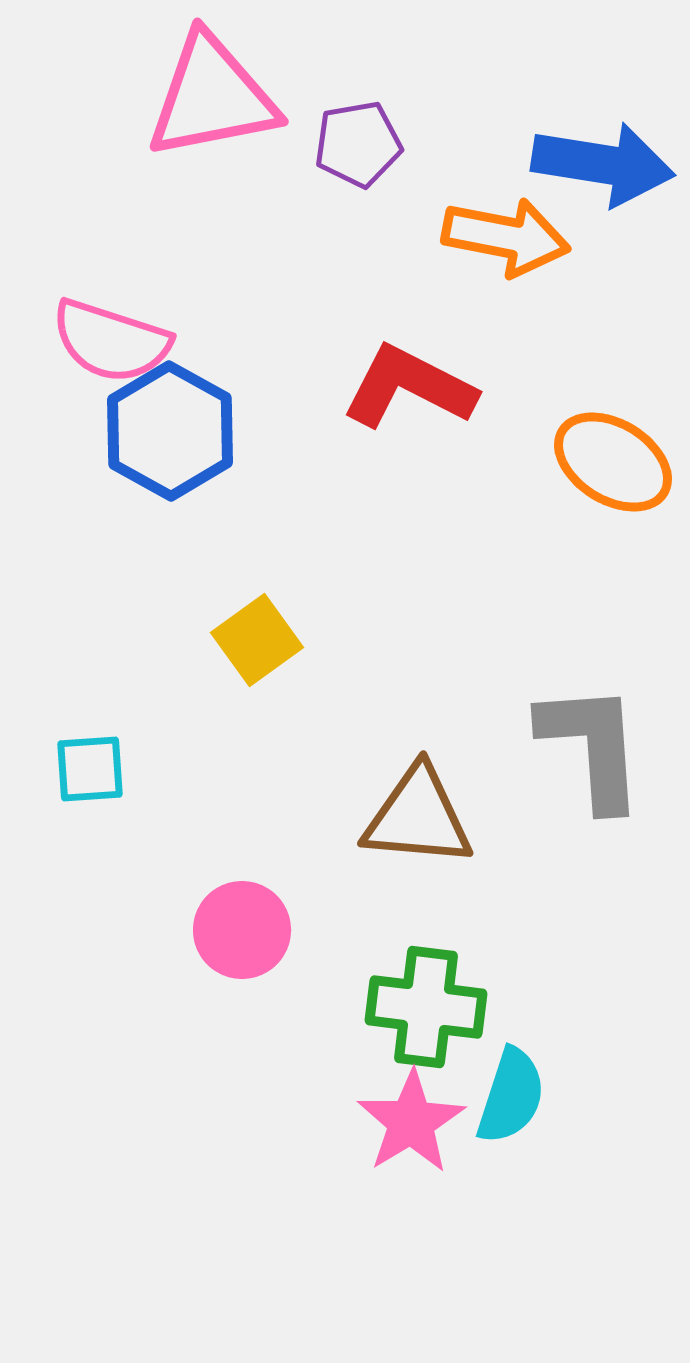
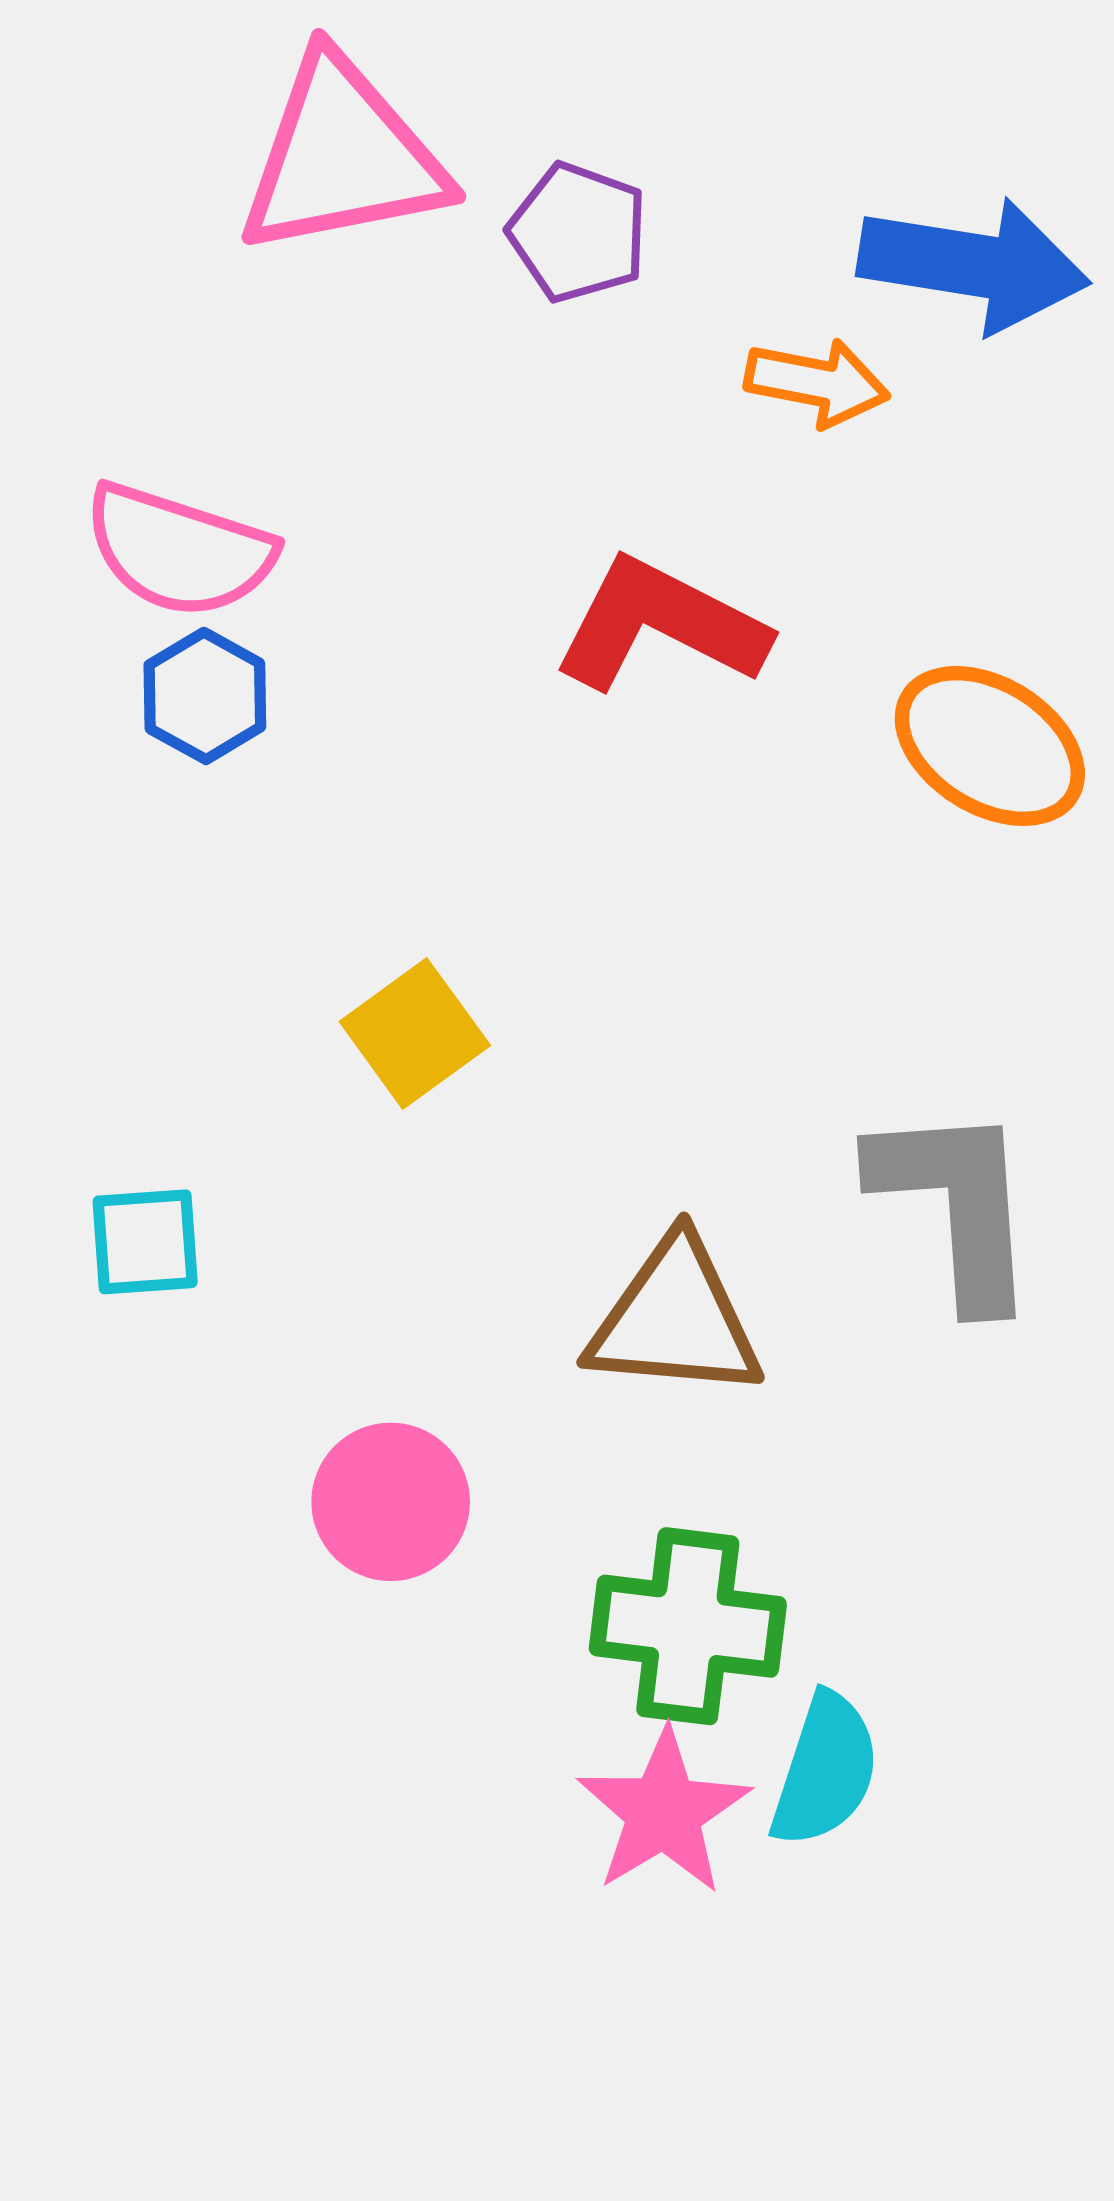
purple pentagon: (358, 144) -> (578, 232), turned 30
orange arrow: (506, 237) -> (817, 383), size x0.7
blue hexagon: (170, 431) -> (205, 696), moved, size x0.6

